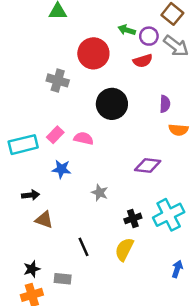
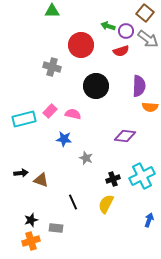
purple semicircle: (165, 104) -> (139, 86), size x1.5
blue star: (61, 169) -> (64, 139), moved
black arrow: (31, 195) -> (21, 173), moved

